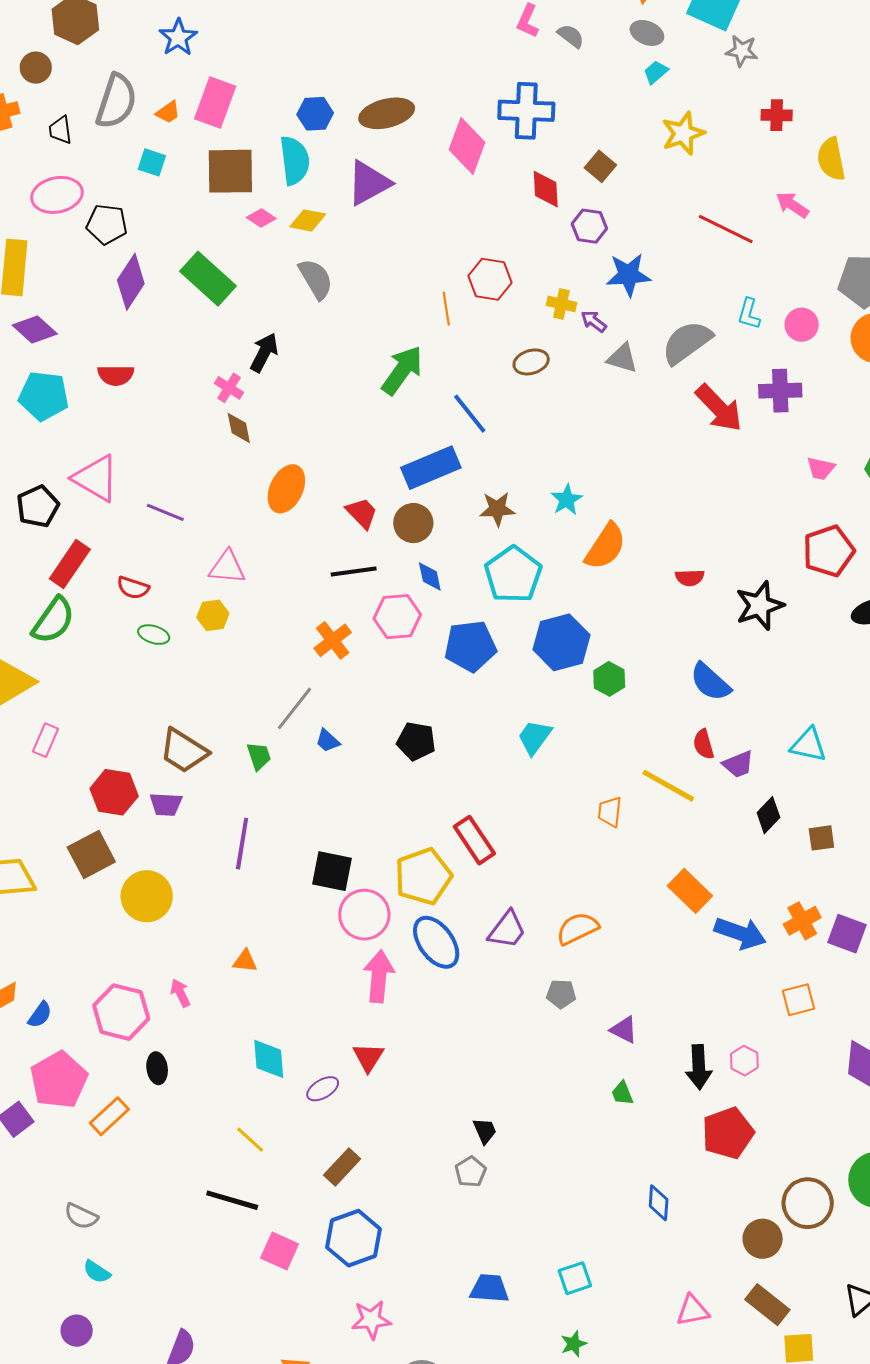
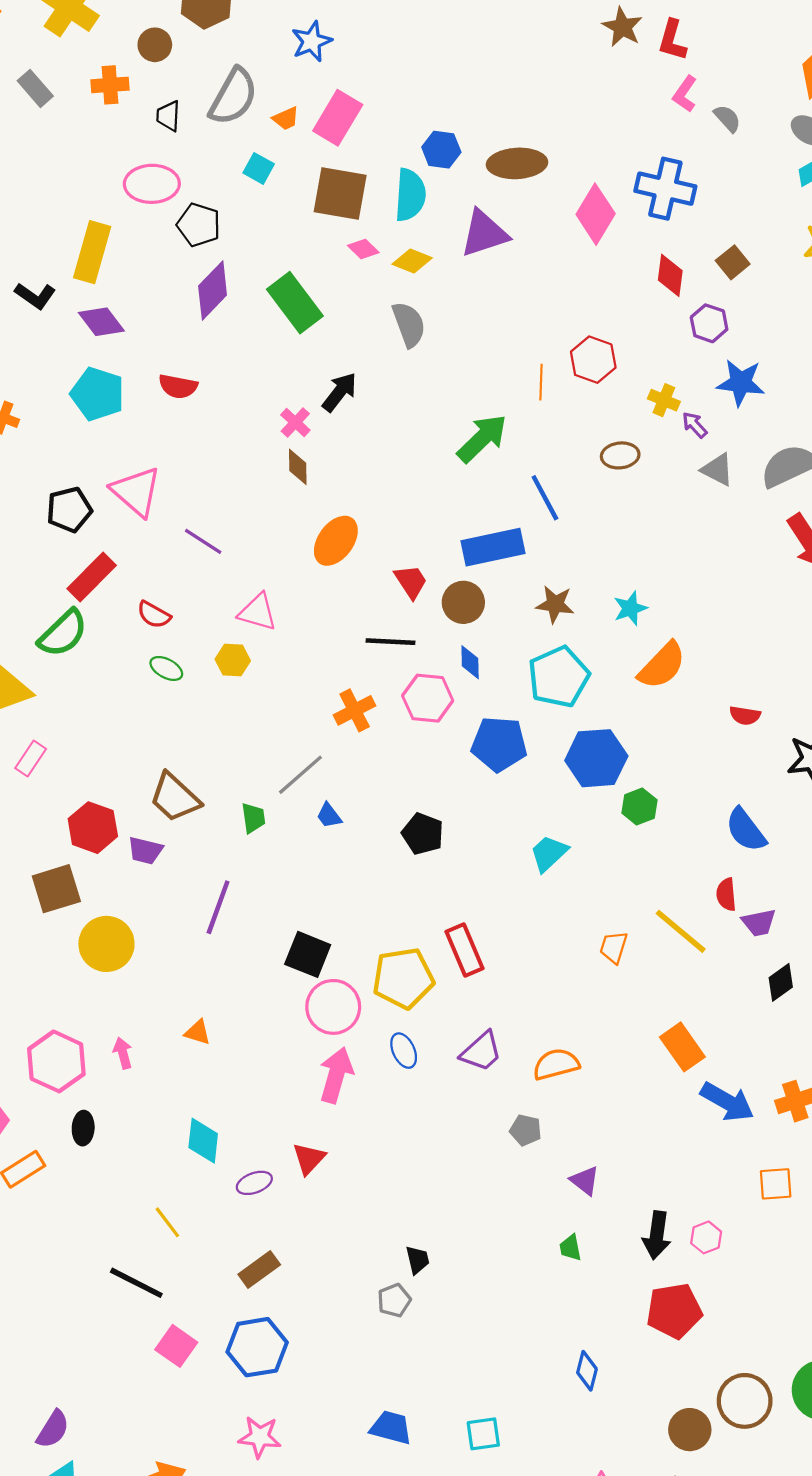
blue ellipse: (436, 942) -> (404, 1051), size x0.6

